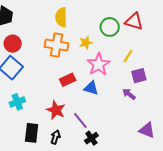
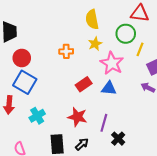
yellow semicircle: (61, 17) -> (92, 19), moved
green circle: (110, 27) -> (126, 34), moved
orange cross: (57, 45) -> (66, 51), size x0.6
purple line: (80, 120) -> (104, 123), turned 66
black arrow: (55, 137) -> (82, 144), turned 40

